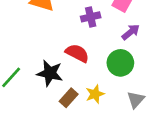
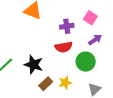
red semicircle: (77, 53) -> (64, 47), moved, turned 138

